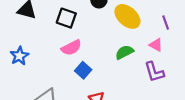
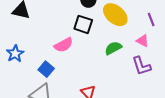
black square: (66, 18) -> (83, 24), moved
blue square: (83, 70) -> (46, 69), moved

